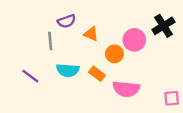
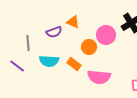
purple semicircle: (67, 21) -> (54, 32), moved
orange triangle: (91, 34) -> (73, 22), moved
gray line: (50, 41) -> (28, 43), moved

